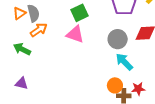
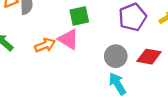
orange arrow: (39, 30) -> (45, 45), moved

